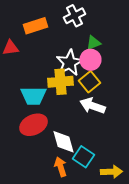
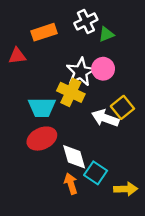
green triangle: (94, 43) -> (106, 34), moved
yellow cross: (60, 82) -> (71, 92), turned 30
yellow square: (90, 82) -> (122, 107), moved

